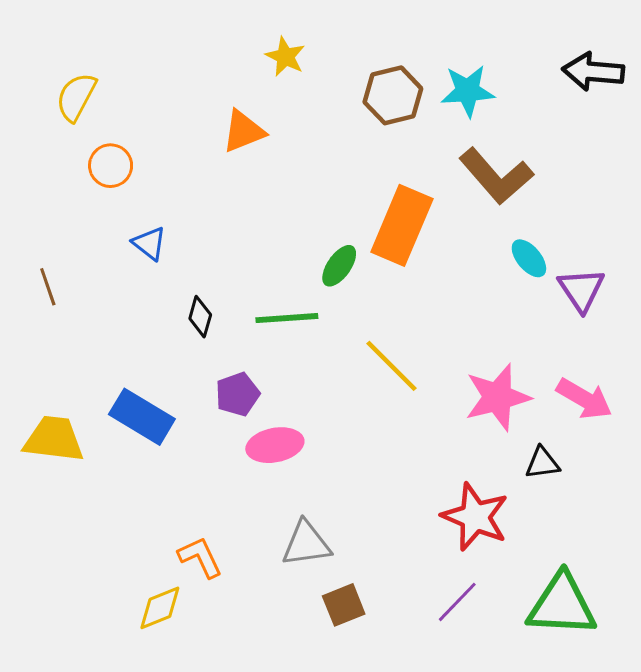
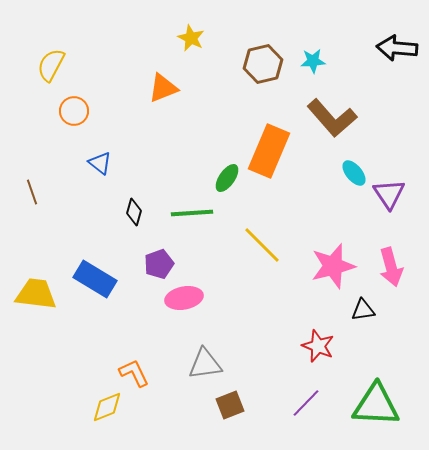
cyan star: (468, 91) -> (313, 61), size x0.7
pink arrow: (584, 399) -> (391, 267), turned 45
red star: (475, 517) -> (318, 346), size x0.7

